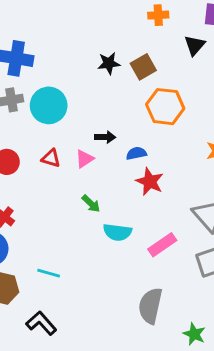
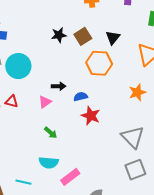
black triangle: (195, 45) -> (113, 38), moved
red triangle: (51, 158) -> (12, 102), moved
cyan semicircle: (117, 232) -> (49, 163), moved
pink rectangle: (162, 245) -> (70, 177), moved

